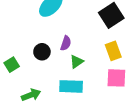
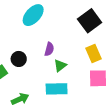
black circle: (42, 52) -> (19, 59), moved

